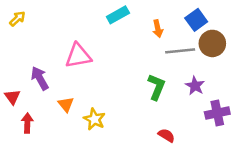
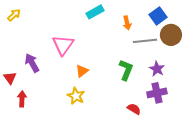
pink triangle: (78, 56) -> (63, 45), turned -45
orange triangle: (66, 104) -> (82, 71), moved, turned 32
purple cross: (217, 113) -> (157, 93), moved

